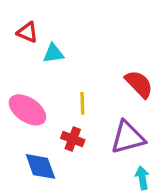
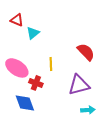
cyan triangle: (53, 53) -> (33, 33), turned -32
red cross: (73, 139) -> (36, 83), moved
cyan arrow: (142, 178) -> (88, 110), turned 96

